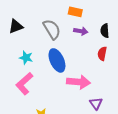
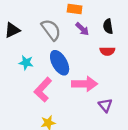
purple arrow: (81, 31) -> (82, 29), turned 40
red semicircle: (102, 54) -> (107, 51), turned -96
pink L-shape: (24, 84) -> (43, 90), moved

